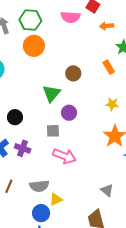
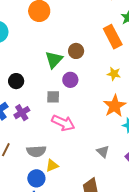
orange rectangle: (109, 67) -> (113, 37), size x1.6
brown circle: (73, 73) -> (76, 51), moved
purple cross: (23, 148) -> (22, 113), turned 35
gray triangle: (107, 190) -> (103, 152), moved

